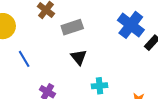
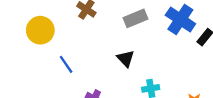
gray rectangle: (72, 27) -> (135, 18), moved

